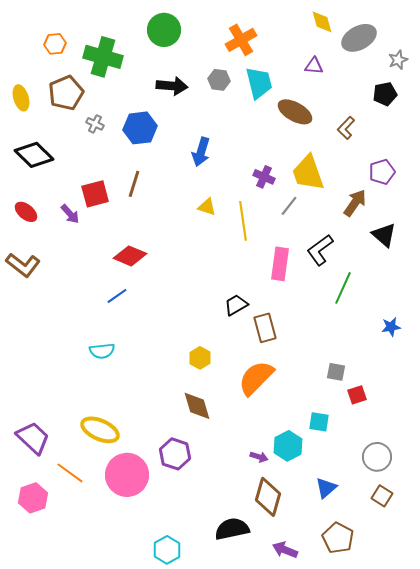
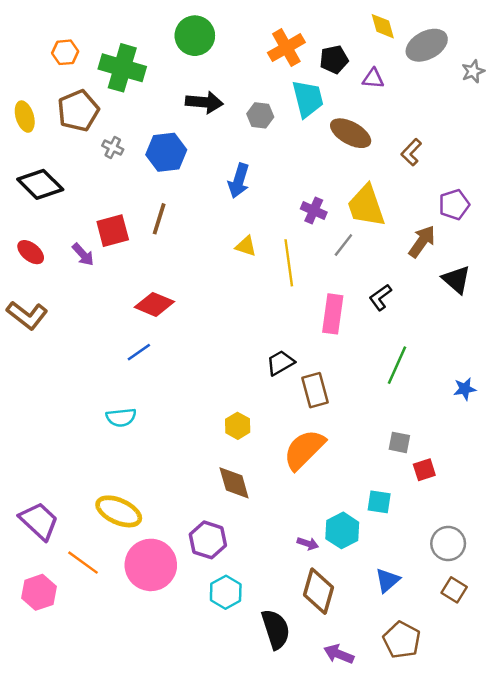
gray hexagon: (219, 80) -> (260, 115), moved
black pentagon: (385, 94) -> (334, 59), moved
black L-shape: (320, 250) -> (380, 297), size x0.7
green line: (343, 288) -> (397, 365), moved
black semicircle: (232, 529) -> (276, 629), turned 84
cyan hexagon: (167, 550) -> (226, 592), moved

